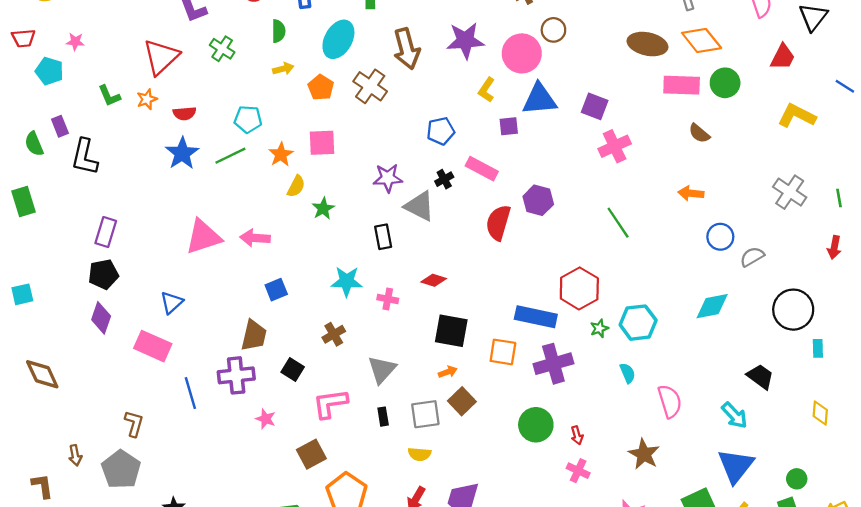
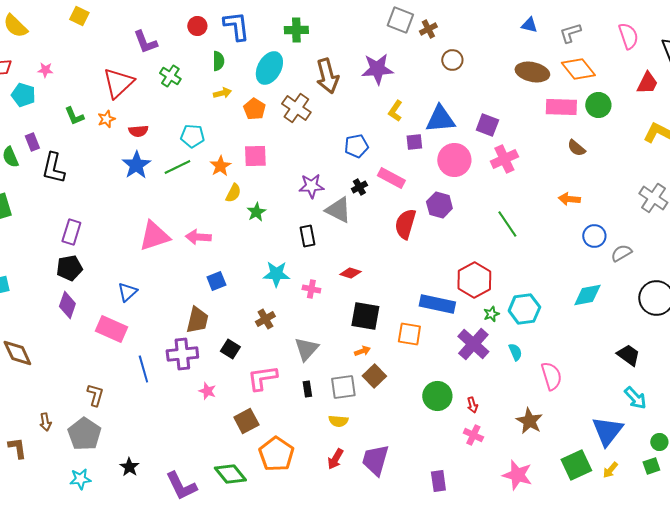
pink circle: (522, 53) -> (454, 160), moved
purple cross: (553, 364) -> (473, 344), moved, turned -32
cyan arrow: (734, 415) -> (635, 398), moved

